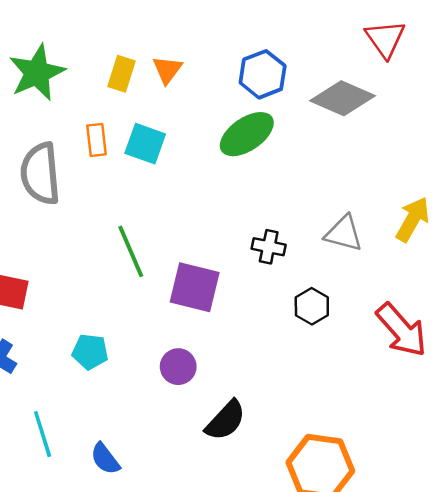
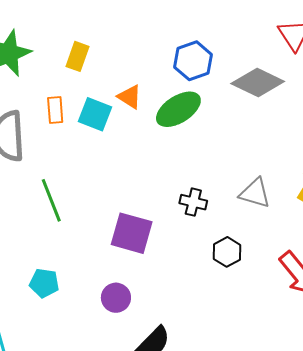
orange triangle: (167, 70) -> (130, 97), moved, turned -36
green line: (131, 251) -> (51, 200), moved

